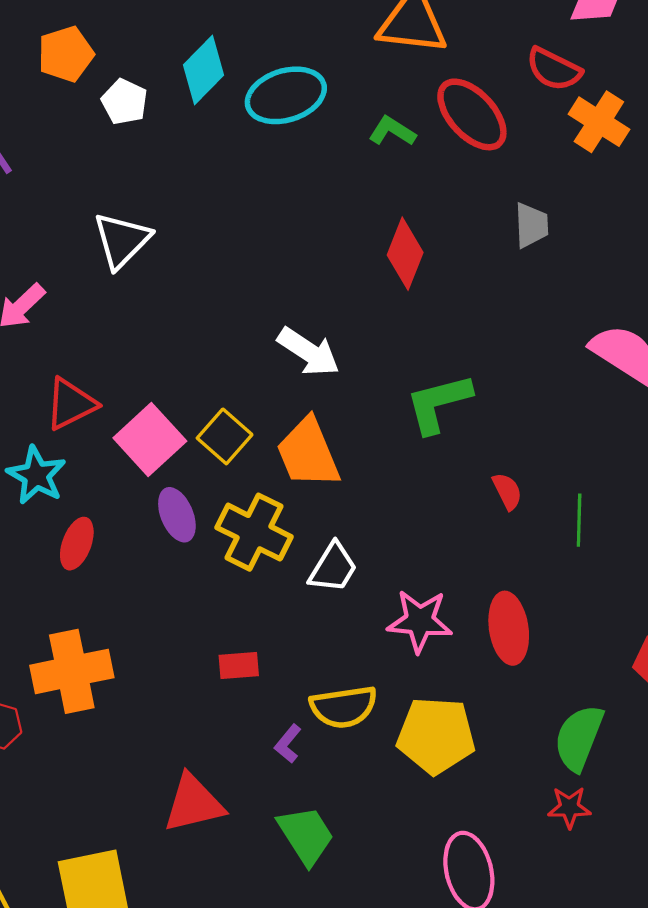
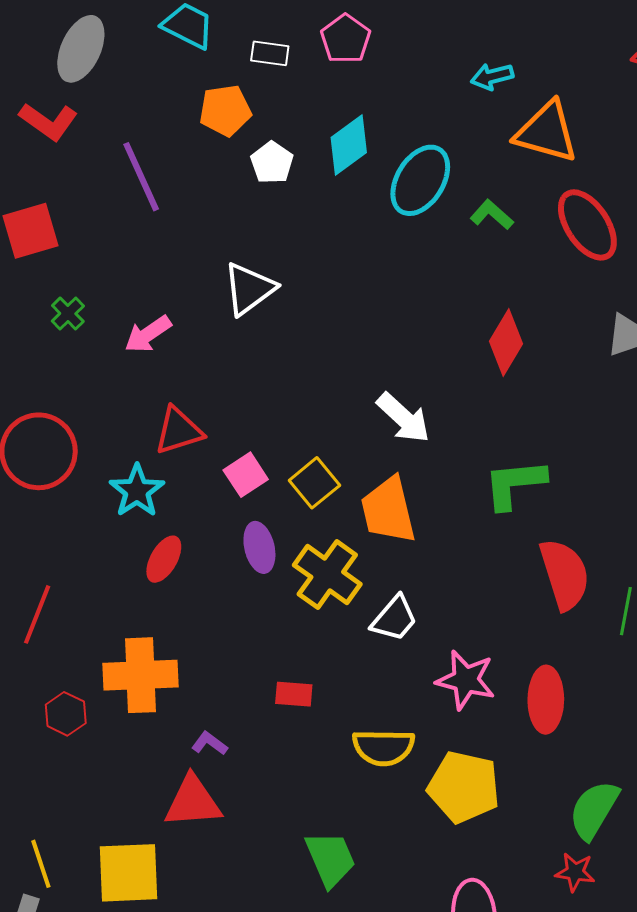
cyan ellipse: (286, 95) -> (420, 180), turned -50
green L-shape: (392, 131) -> (492, 215), moved
pink square: (150, 439) -> (246, 475), size x0.7
red semicircle: (507, 491) -> (565, 574), size x2.0
purple L-shape: (288, 744) -> (209, 743), moved, turned 78
red triangle: (193, 803) -> (193, 802), moved

